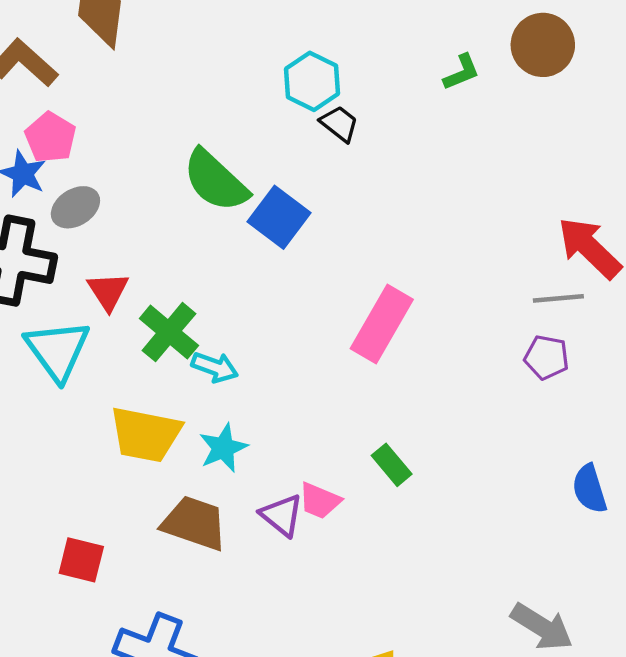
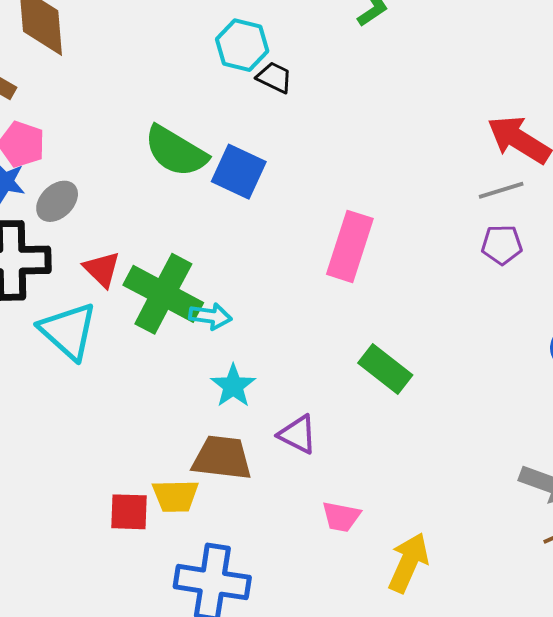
green cross: (169, 332) -> (163, 294), size x1.4
yellow trapezoid: (146, 434) -> (175, 496), moved, size x0.7
green rectangle: (392, 465) -> (385, 369), size x1.4
pink trapezoid: (320, 501) -> (341, 517), moved

